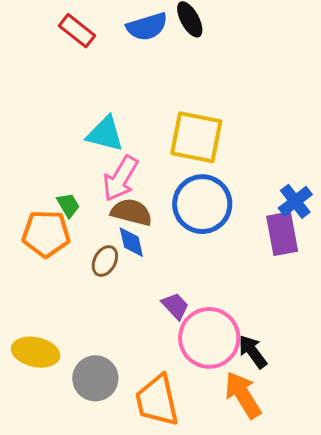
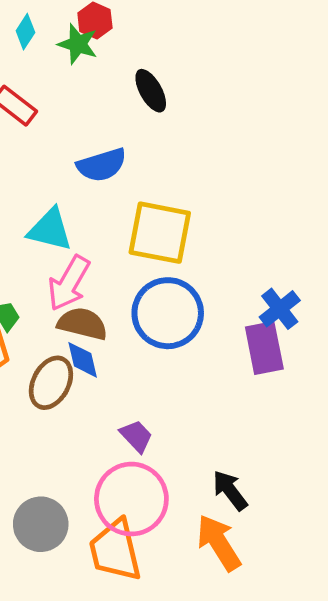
blue semicircle: (147, 27) -> (102, 165), moved
brown ellipse: (105, 261) -> (51, 383), size x1.4
pink circle: (209, 338) -> (131, 499), moved

